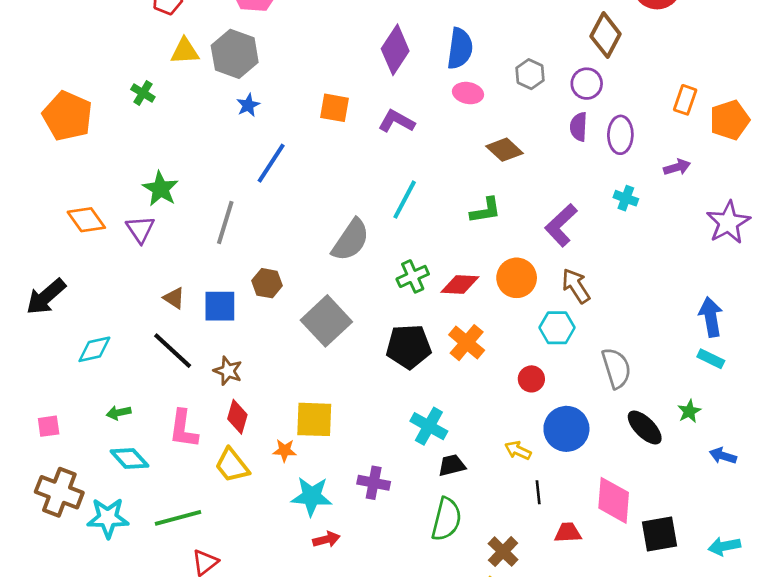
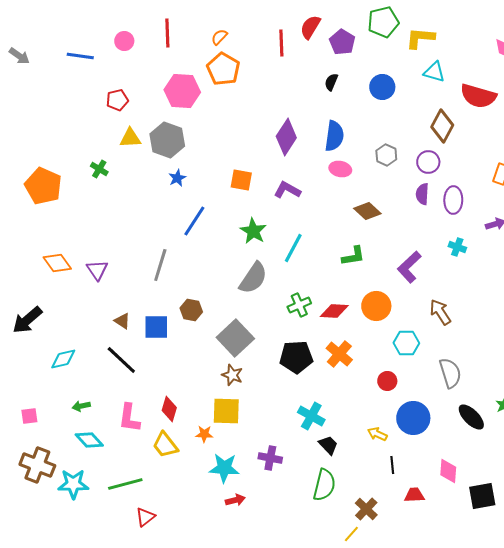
green star: (160, 189) -> (253, 231), moved
brown arrow: (576, 286) -> (440, 312), moved
brown star: (228, 371) -> (232, 375), moved
black trapezoid: (452, 465) -> (328, 445), turned 60
pink diamond: (614, 500) -> (448, 471), size x0.7

